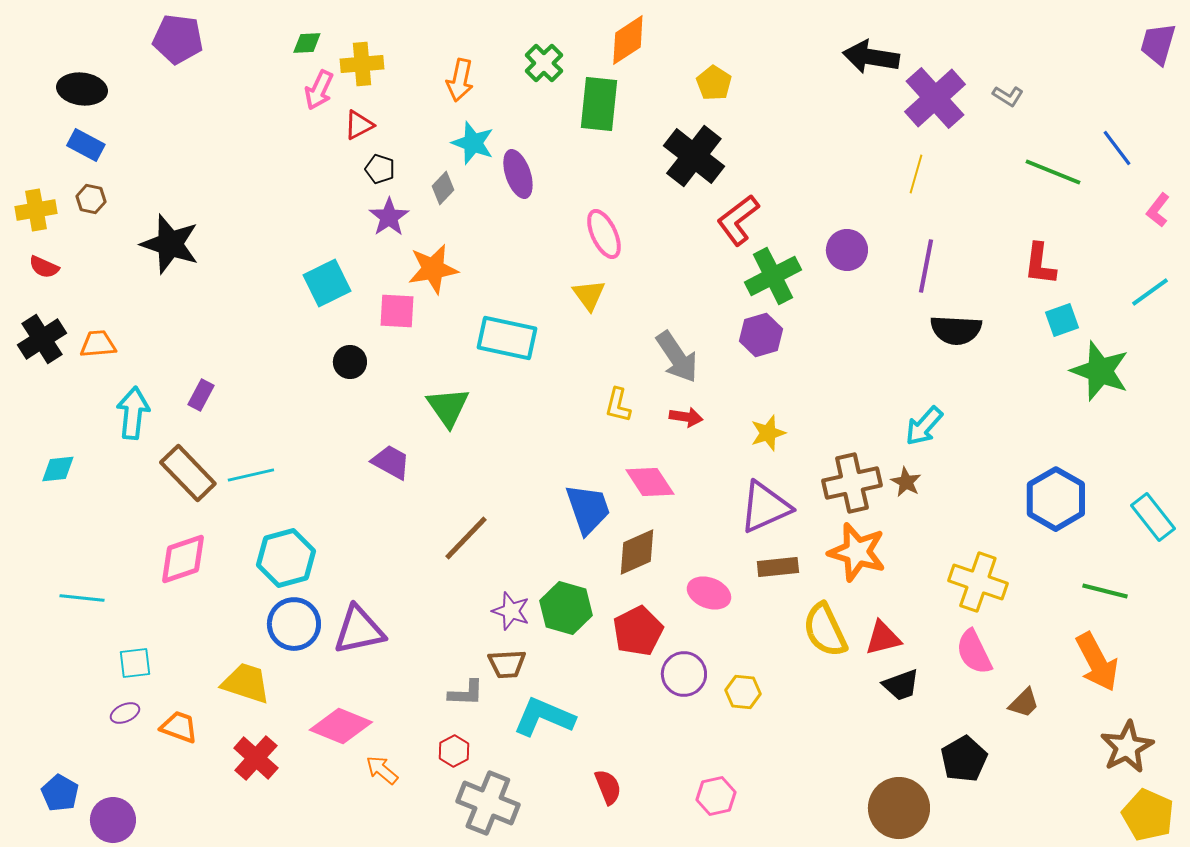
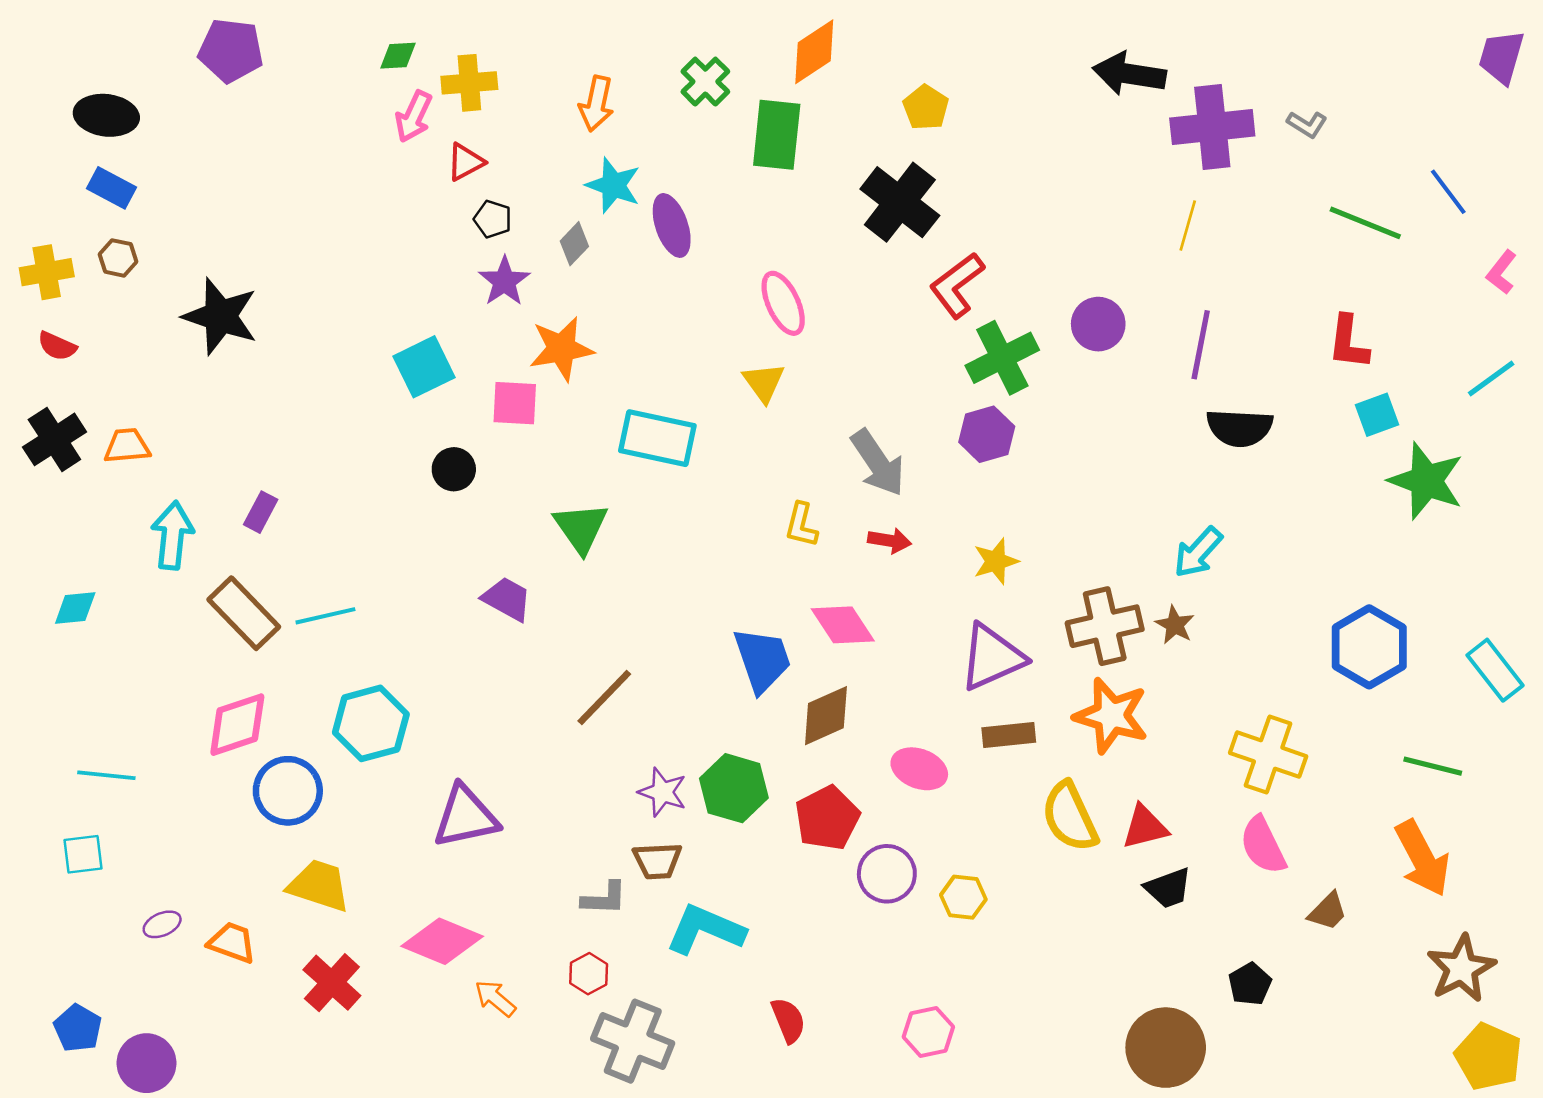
purple cross: (935, 98) -> (1212, 127), turned 36
blue circle: (294, 624) -> (288, 791), moved
cyan square: (135, 663) -> (83, 854), moved
black pentagon: (964, 759) -> (1250, 984), size x0.7

